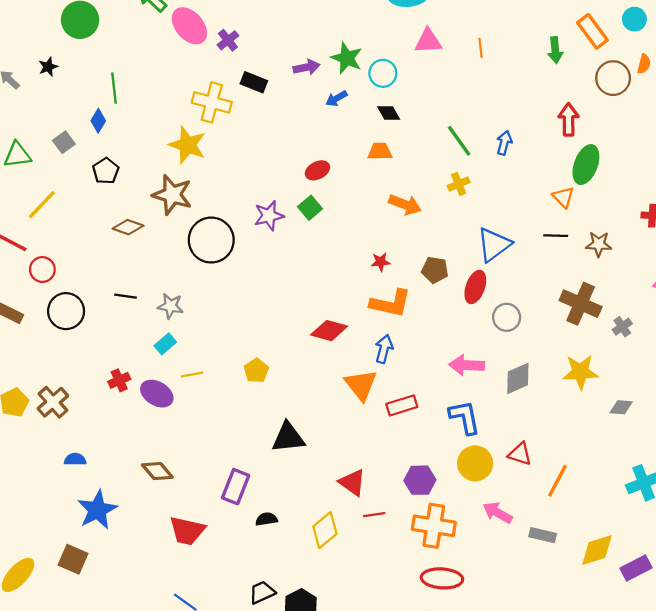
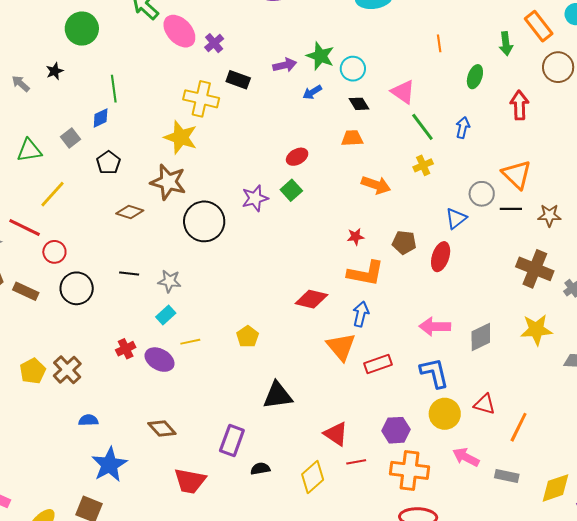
pink triangle: (428, 41) -> (403, 92), moved, turned 40
blue diamond: (98, 121) -> (101, 118), turned 35
green ellipse: (586, 165) -> (475, 77), moved, size x0.7
orange triangle: (563, 197) -> (517, 174), size x1.5
blue triangle: (494, 245) -> (456, 218), size x0.7
gray circle: (507, 317) -> (482, 194), moved

